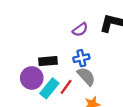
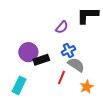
purple circle: (32, 78) -> (28, 52), moved
cyan rectangle: (49, 88) -> (19, 85), moved

